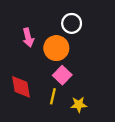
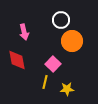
orange circle: (56, 48) -> (72, 41), moved
red diamond: (21, 87) -> (17, 60), moved

